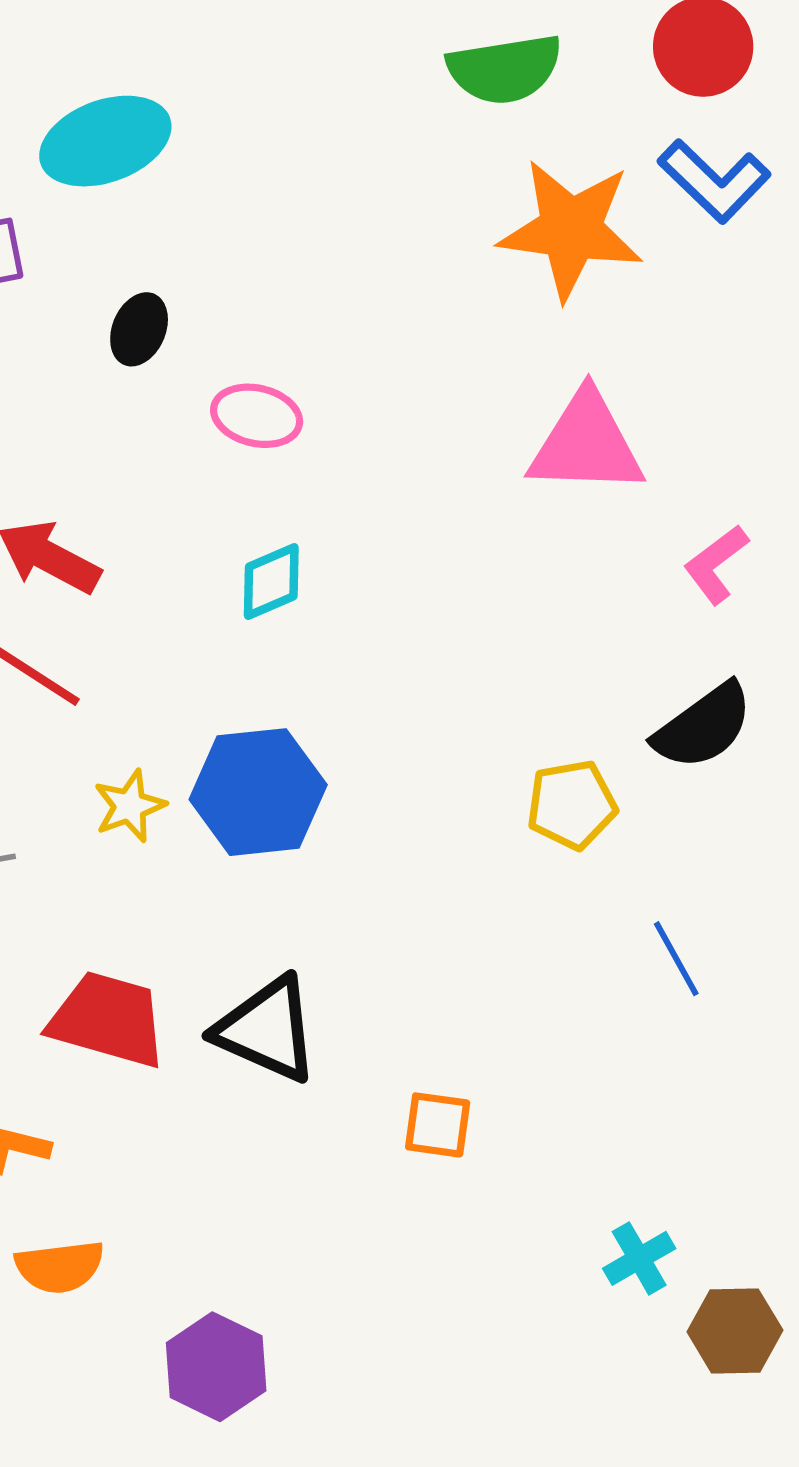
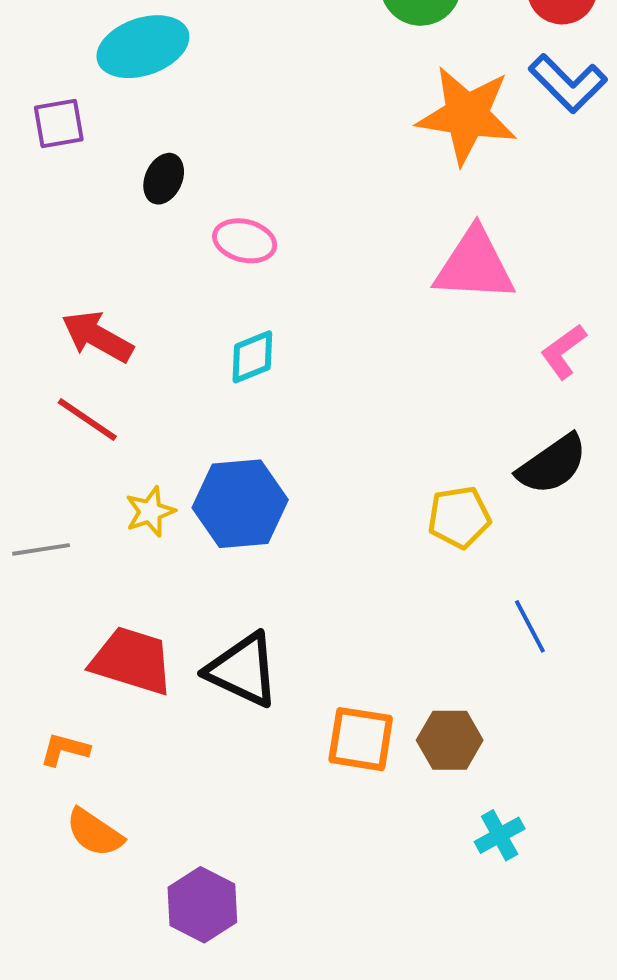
orange square: (438, 1125) -> (361, 739), size x1.4
orange semicircle: (60, 1267) -> (95, 833), turned 40
brown hexagon: (735, 1331) -> (450, 740), moved

